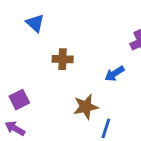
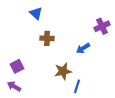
blue triangle: (35, 23) -> (36, 13), moved

